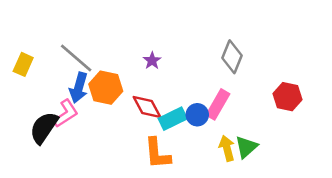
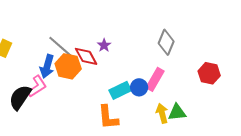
gray line: (76, 58) -> (61, 47), moved
red diamond: (147, 107) -> (86, 56), moved
green triangle: (246, 147) -> (177, 112), turned 36

